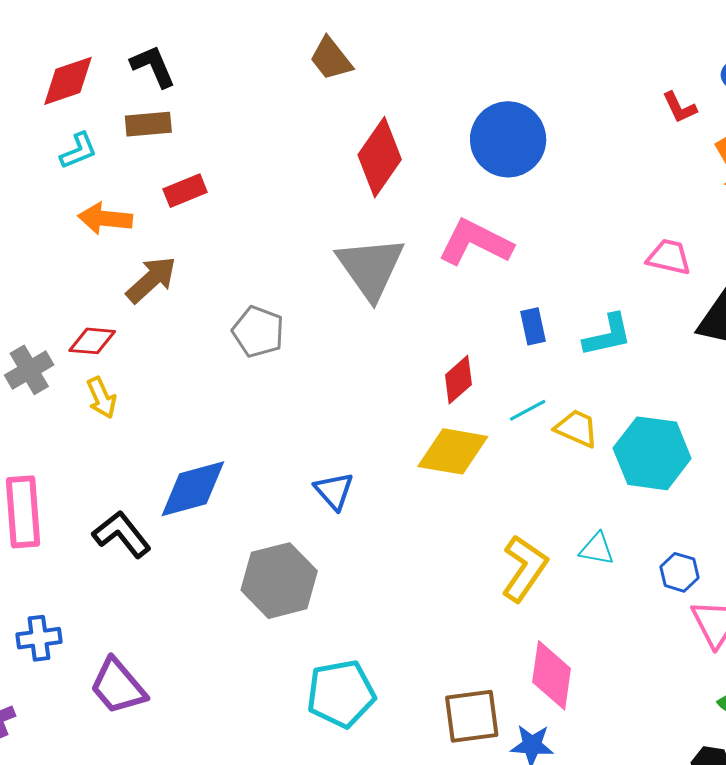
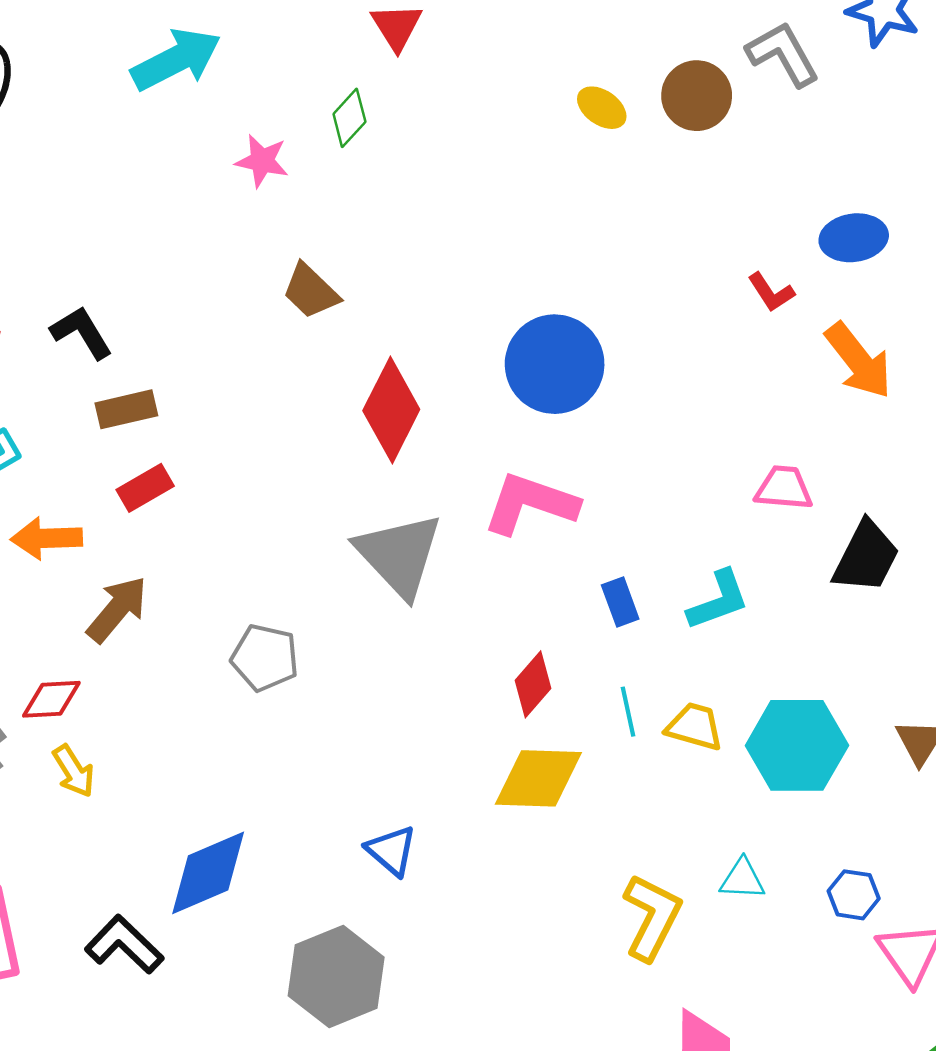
brown rectangle: (148, 124) -> (126, 409), moved
cyan line: (528, 410) -> (628, 712), turned -66

